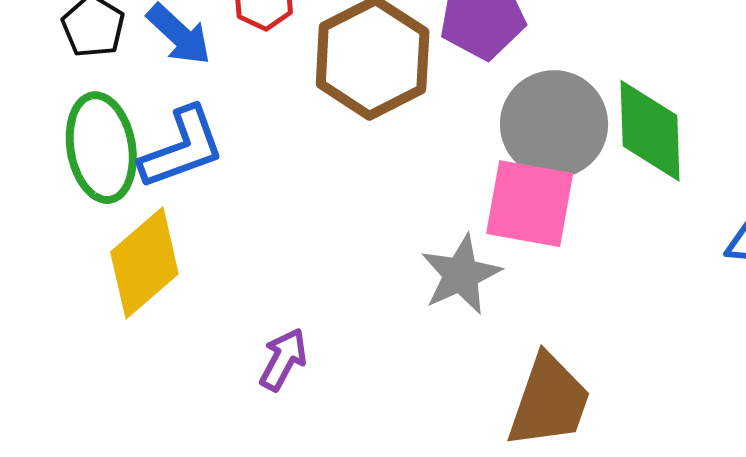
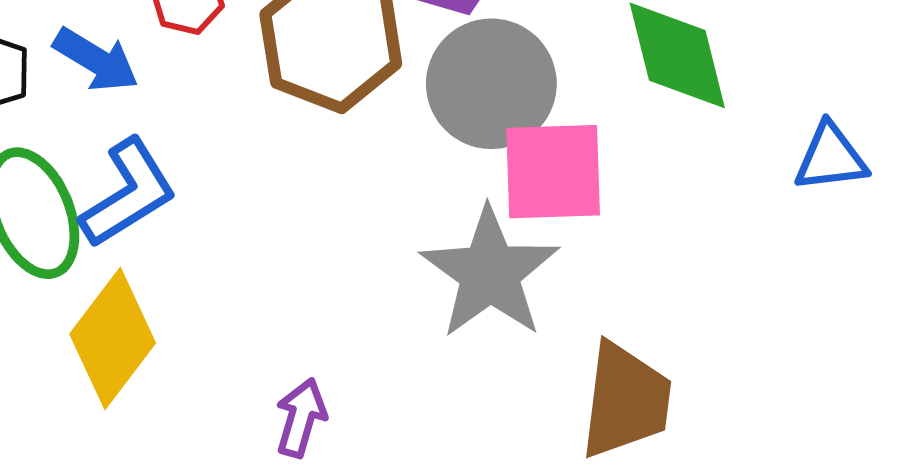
gray circle: (554, 124) -> (491, 84), moved
gray star: (461, 275) -> (490, 273), size x1.4

